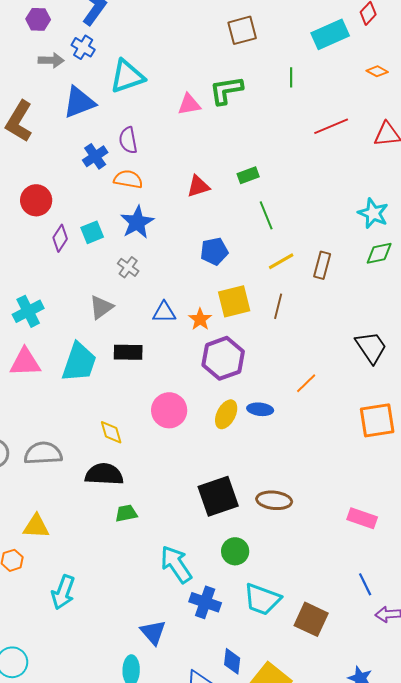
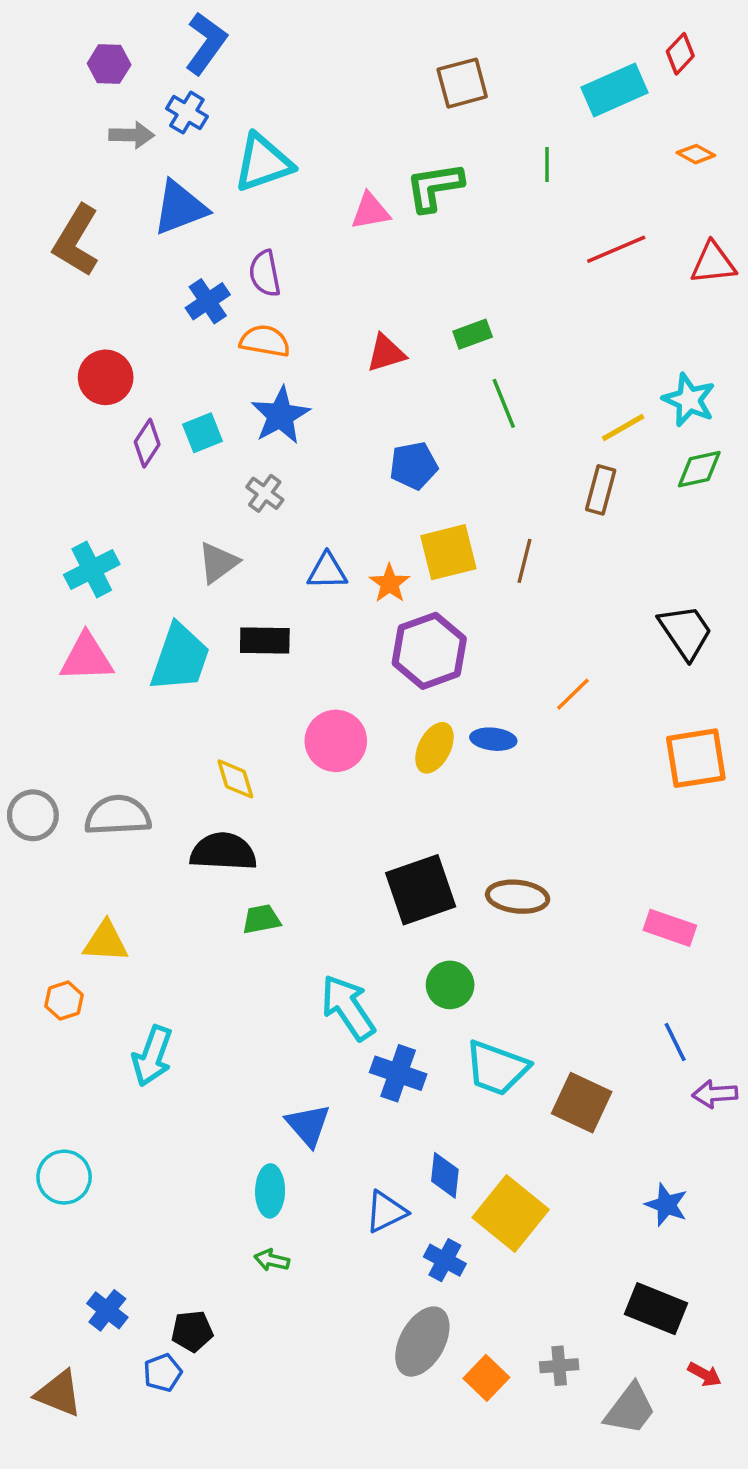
yellow line: (281, 261) -> (623, 428), moved

